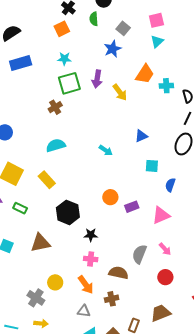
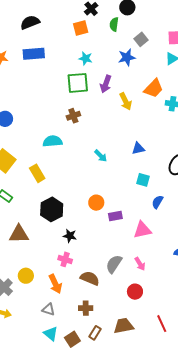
cyan star: (64, 59) -> (86, 58), moved
brown cross: (55, 107) -> (73, 116), moved
brown cross: (112, 299) -> (86, 308), moved

